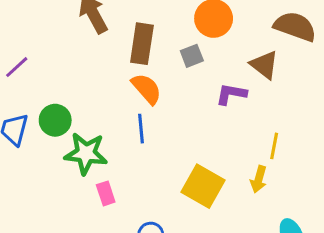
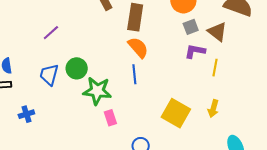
gray square: (192, 56) -> (191, 27), moved
yellow line: (274, 146) -> (215, 68), moved

